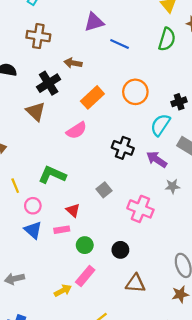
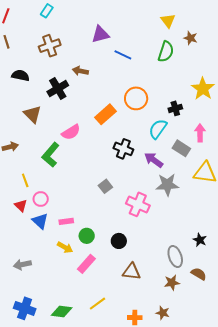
brown cross: (38, 36) -> (50, 46), turned -30
orange rectangle: (92, 97) -> (105, 114), moved
brown triangle: (36, 111) -> (32, 114), moved
pink semicircle: (76, 130) -> (71, 132), moved
green L-shape: (52, 175) -> (51, 155), moved, turned -75
gray star: (172, 186) -> (167, 185), size x1.6
red triangle: (73, 210) -> (21, 206), moved
yellow arrow: (63, 291) -> (65, 247), moved, turned 56

